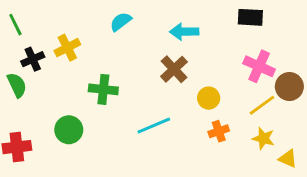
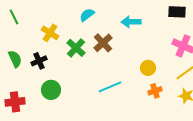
yellow cross: (67, 48) -> (50, 33), turned -30
black cross: (33, 59) -> (39, 61), moved
brown cross: (174, 69) -> (103, 43), moved
green cross: (103, 89) -> (76, 48), moved, turned 36

